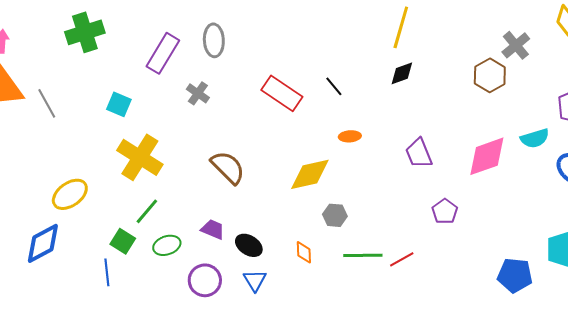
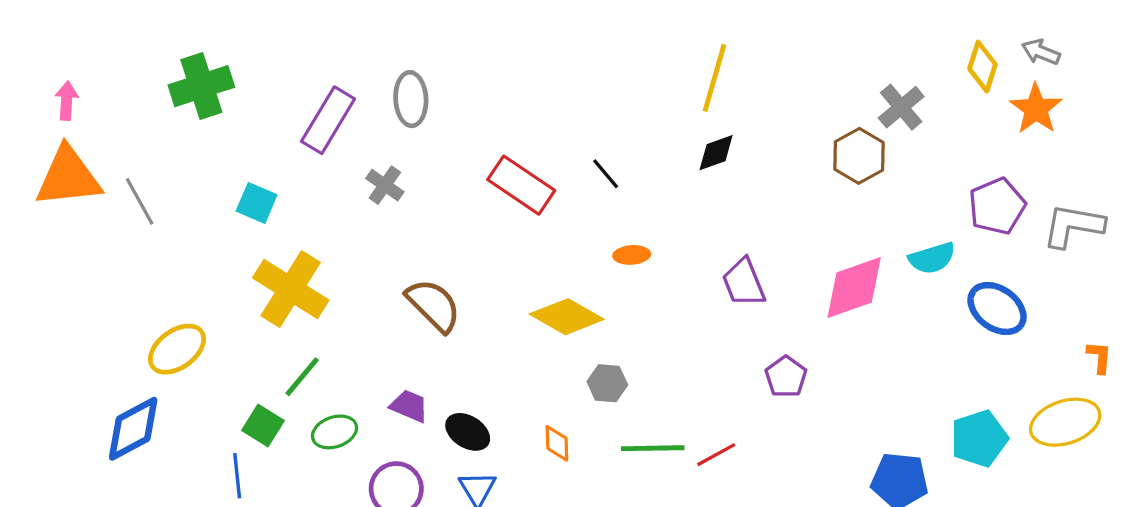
yellow diamond: (310, 174) -> (567, 317), turned 42

